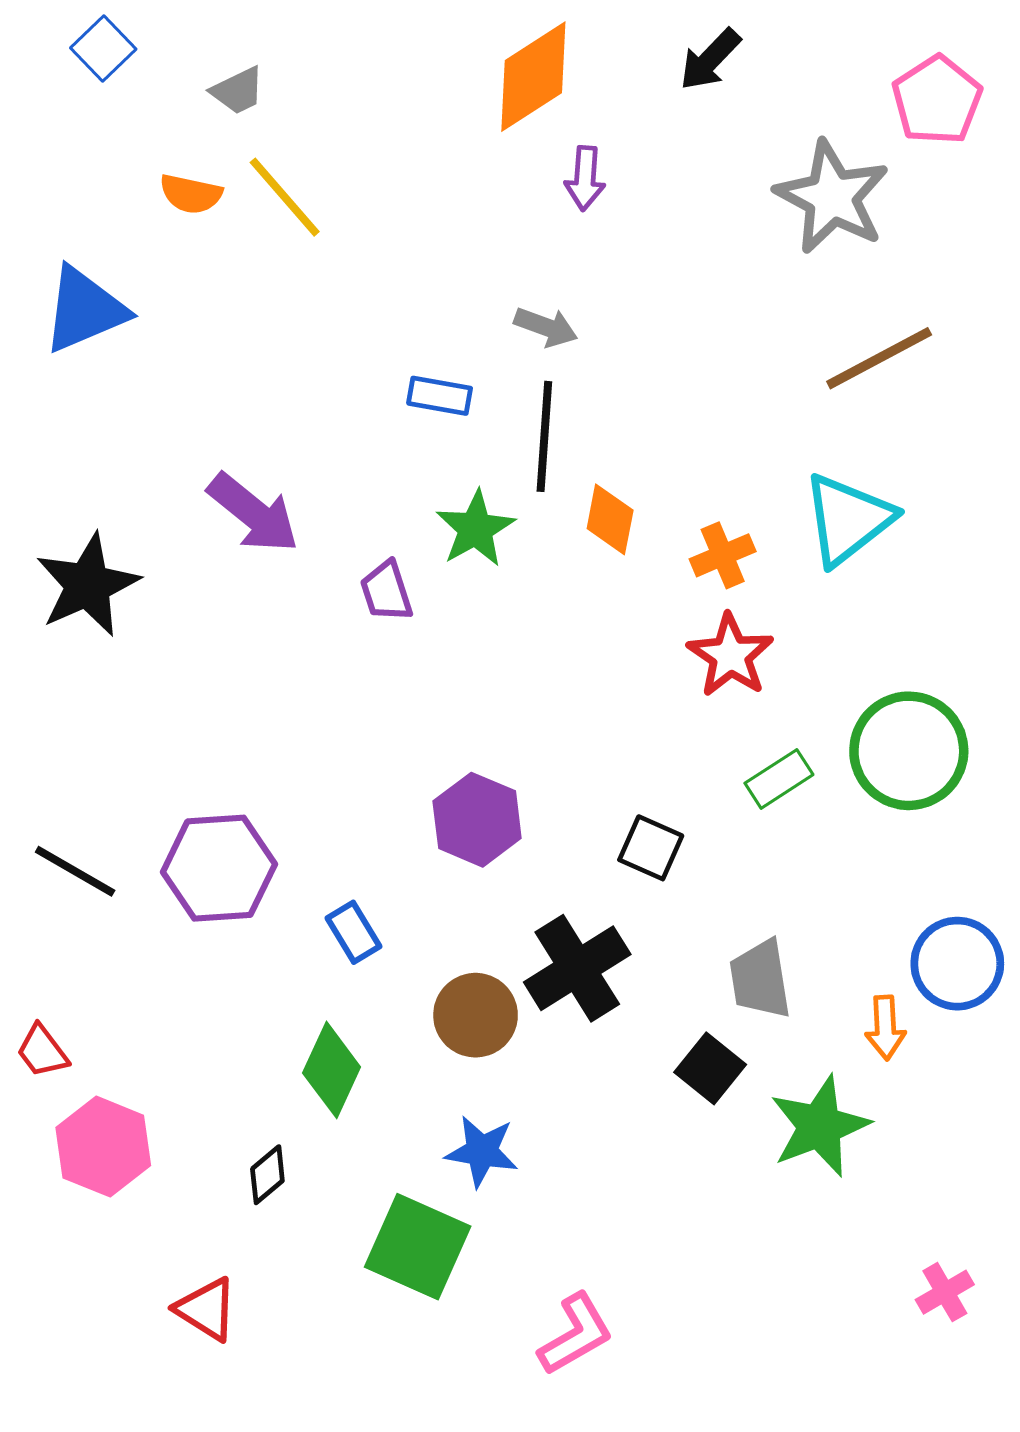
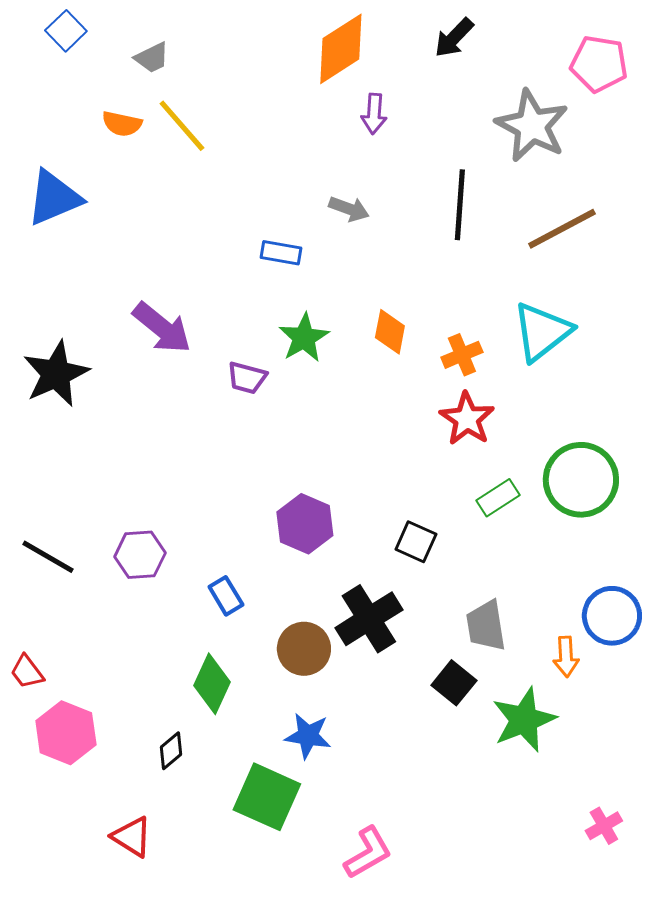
pink pentagon: (937, 100) -> (599, 64), turned -30
black line: (544, 436) -> (460, 205), moved
purple trapezoid: (386, 591) -> (247, 378), turned -57
purple hexagon: (219, 868) -> (140, 555), size x0.7

